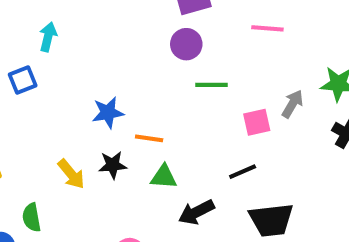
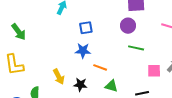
blue square: (23, 80) -> (86, 28), moved
black star: (113, 165) -> (80, 85), moved
green triangle: (164, 177) -> (111, 86), moved

